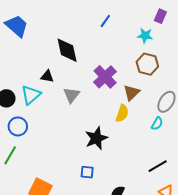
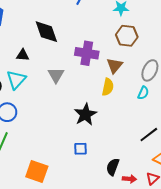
black triangle: (47, 76) -> (23, 55), moved
purple cross: (105, 77) -> (87, 53), turned -30

